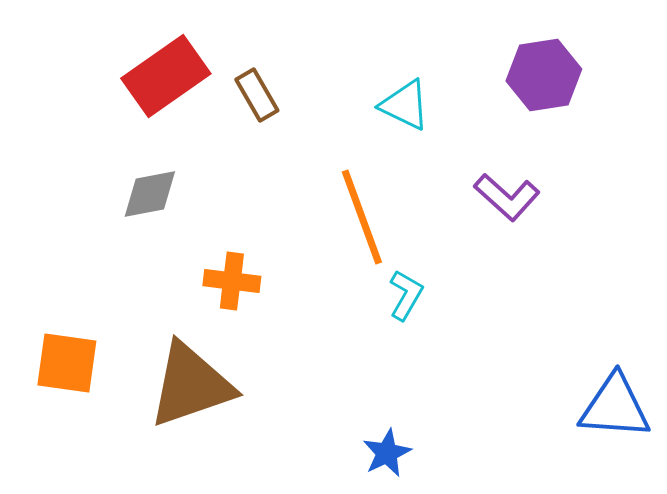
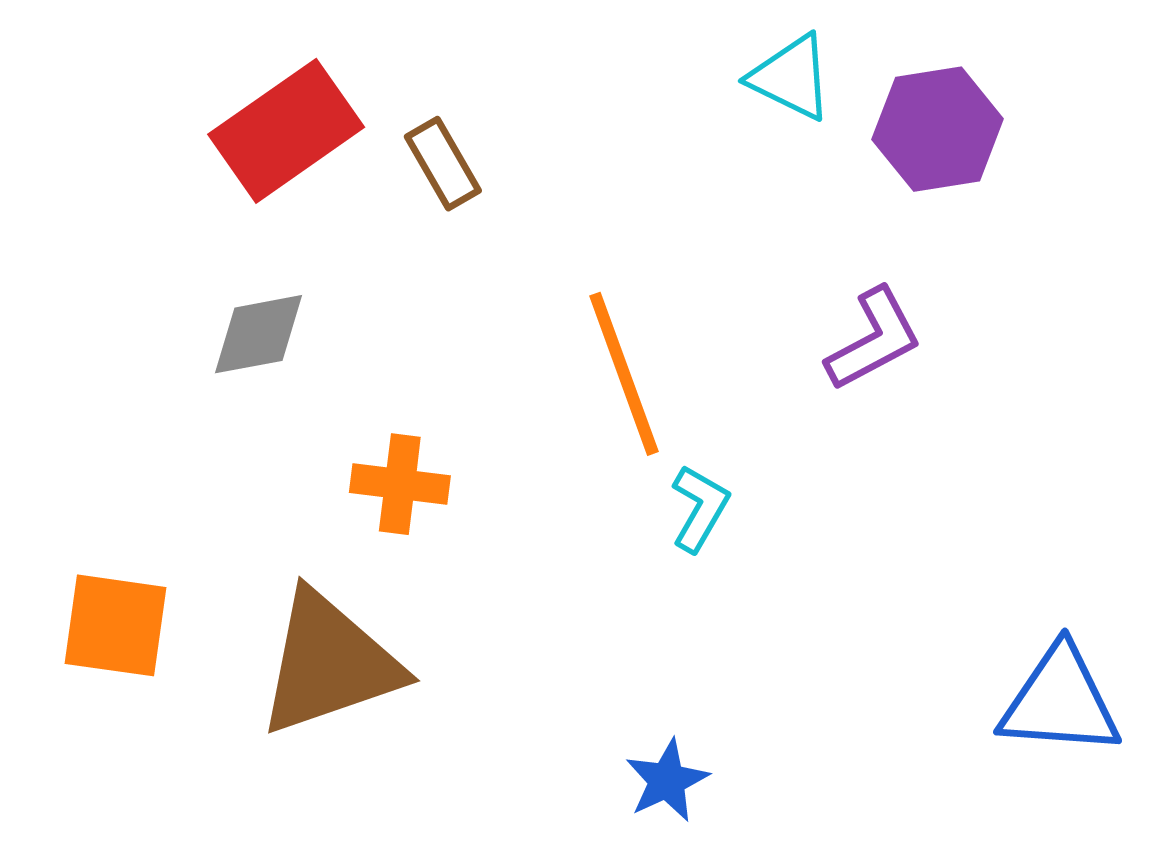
cyan triangle: (405, 105) -> (791, 77), moved
purple L-shape: (507, 197) -> (874, 339), turned -70

